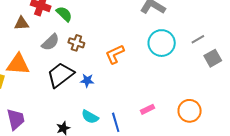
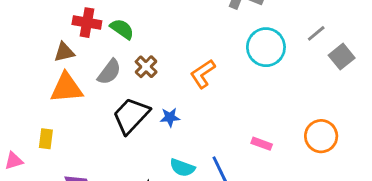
brown cross: (76, 43) -> (146, 67), turned 35
orange triangle: (18, 64) -> (66, 88), moved
pink rectangle: (148, 109) -> (262, 144), turned 56

